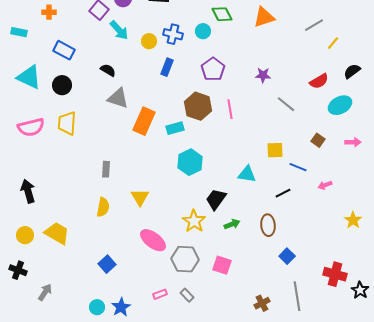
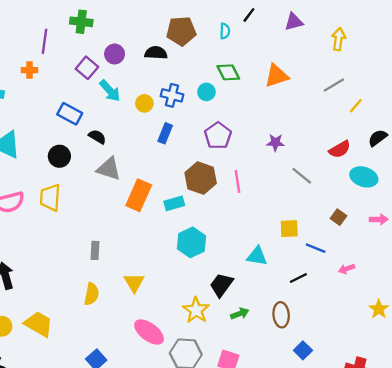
blue rectangle: (64, 50) -> (70, 114), moved
black circle: (62, 85) -> (59, 156), moved
cyan ellipse: (340, 105) -> (364, 177), turned 45

